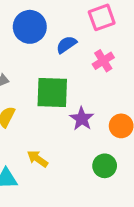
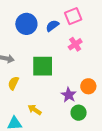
blue semicircle: (66, 45) -> (52, 26), moved
purple star: (82, 119) -> (69, 95), moved

